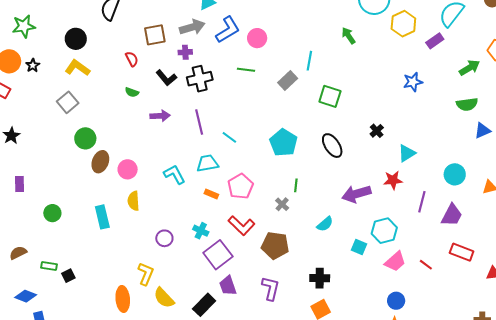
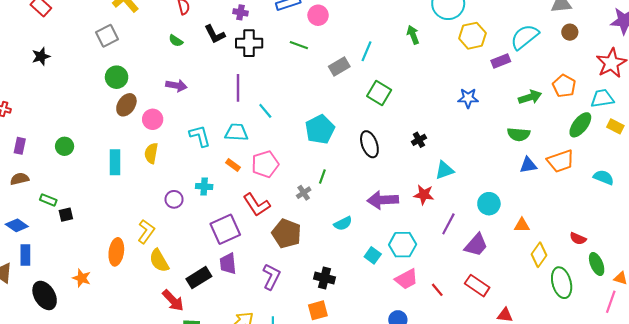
purple arrow: (160, 116) -> (176, 86), moved
purple rectangle: (20, 184) -> (20, 146), moved
cyan cross: (201, 231) -> (204, 187), moved, turned -35

